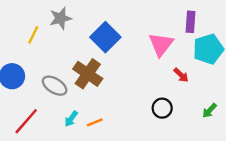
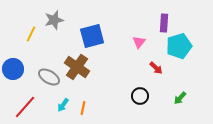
blue square: (105, 37) -> (92, 36), turned 30
pink triangle: (161, 44) -> (139, 42), size x0.6
orange line: (95, 122) -> (83, 108), turned -56

